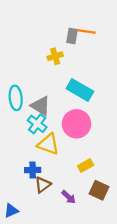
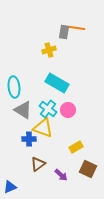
cyan rectangle: (80, 90) -> (57, 83), moved
gray triangle: (40, 106) -> (23, 110), moved
cyan cross: (37, 124) -> (48, 109), moved
pink circle: (77, 124) -> (68, 110), size x0.6
blue cross: (33, 170) -> (29, 139), moved

